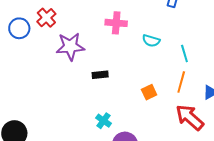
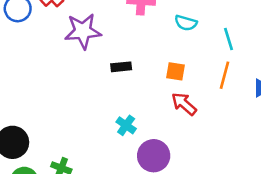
orange square: (149, 92) -> (175, 71), moved, turned 35
red arrow: (190, 117) -> (184, 104), moved, size x0.7

